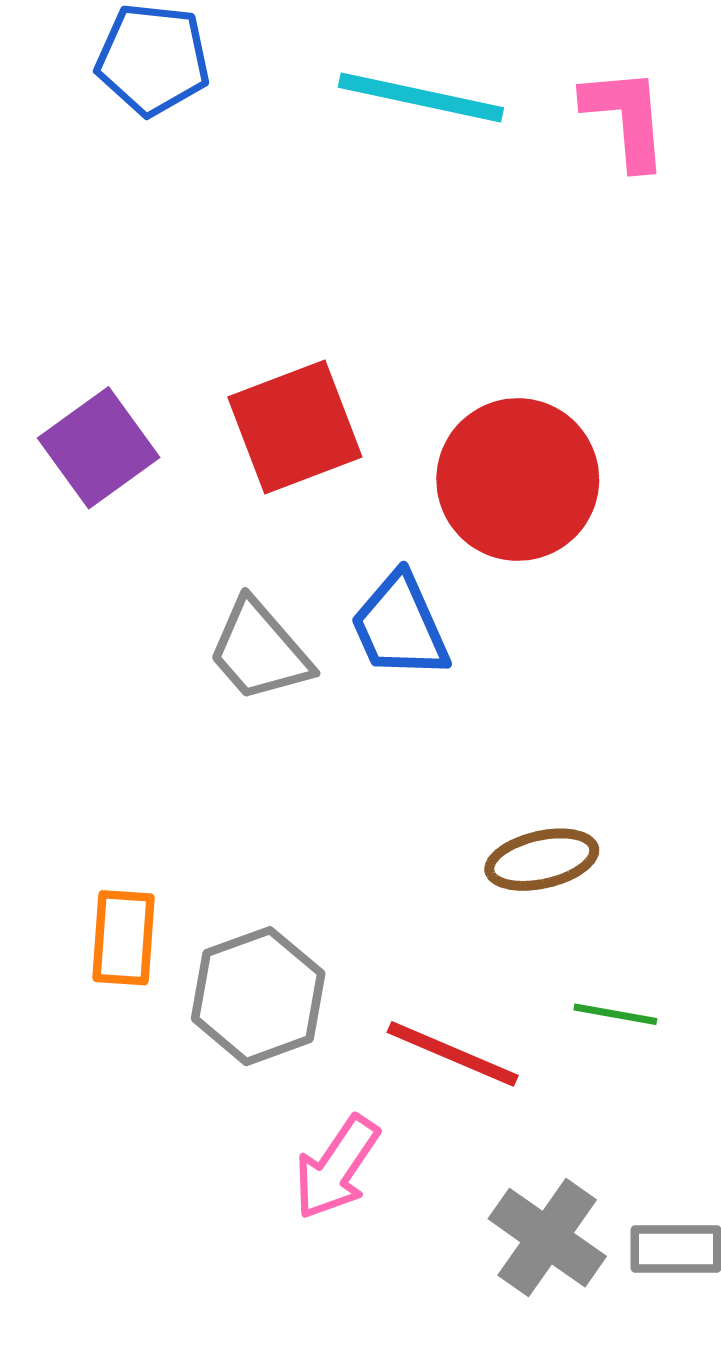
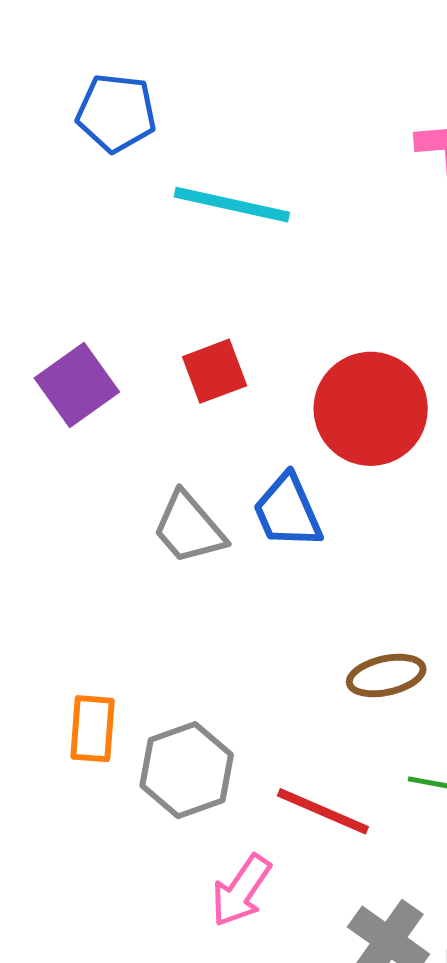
cyan line: (421, 97) -> (232, 205), moved
red square: (295, 427) -> (215, 371), size x0.7

